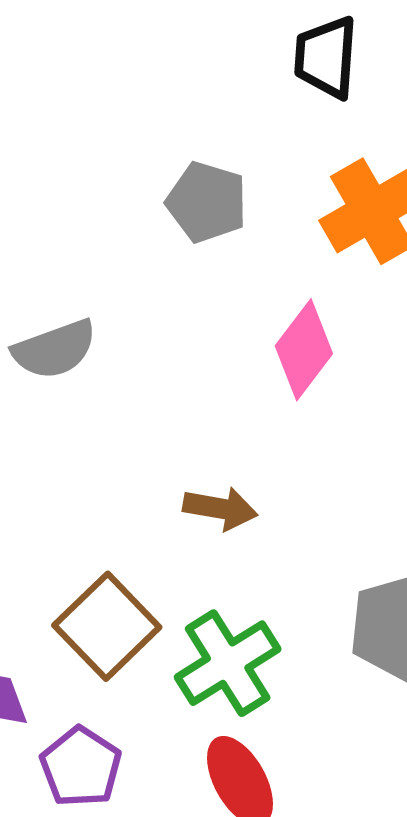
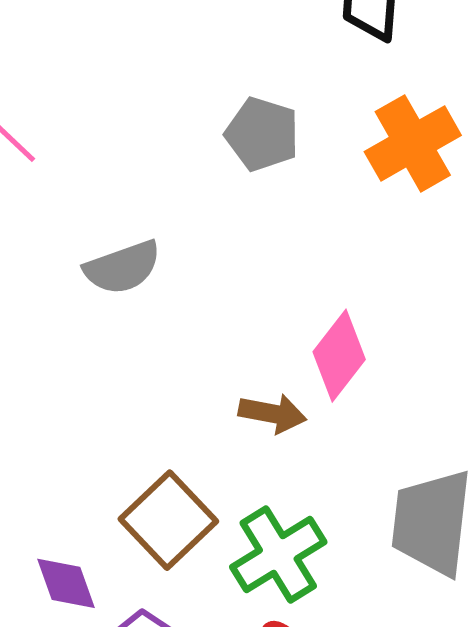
pink diamond: (304, 350) -> (339, 356), moved

